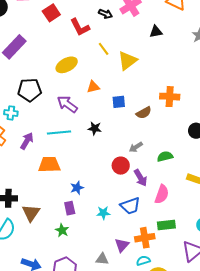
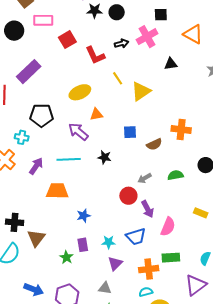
black arrow: (106, 14) -> (121, 43), turned -40
orange triangle: (93, 87) -> (96, 114), moved
green semicircle: (165, 156) -> (175, 175), moved
purple rectangle: (70, 208) -> (83, 245), moved
purple triangle: (122, 245) -> (115, 263), moved

